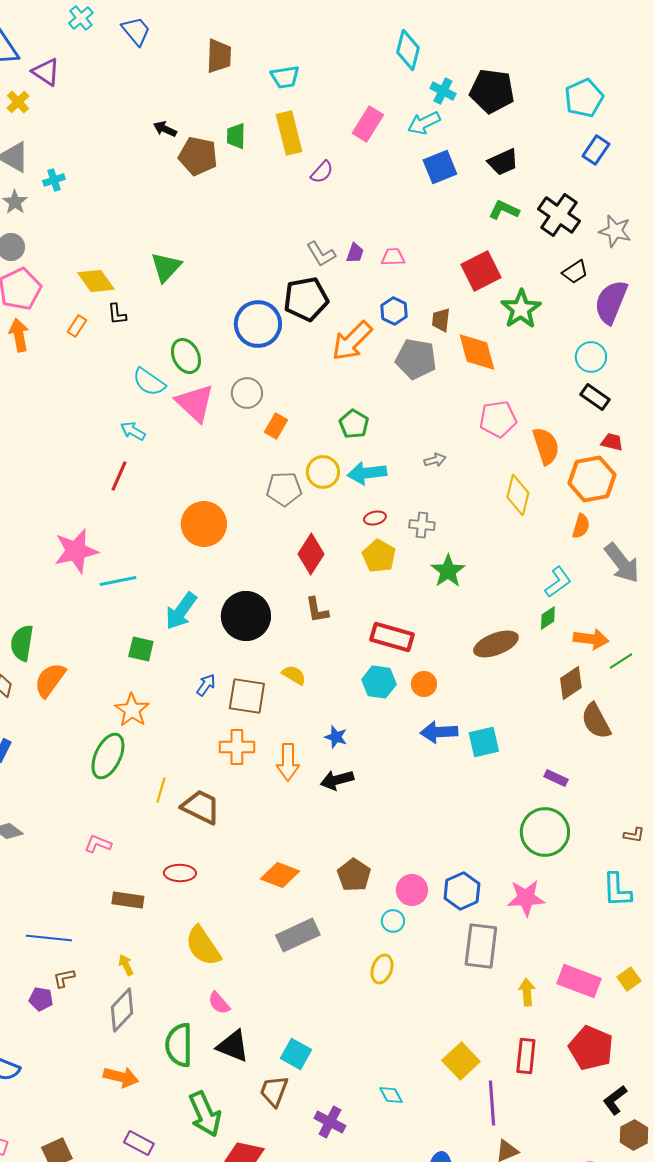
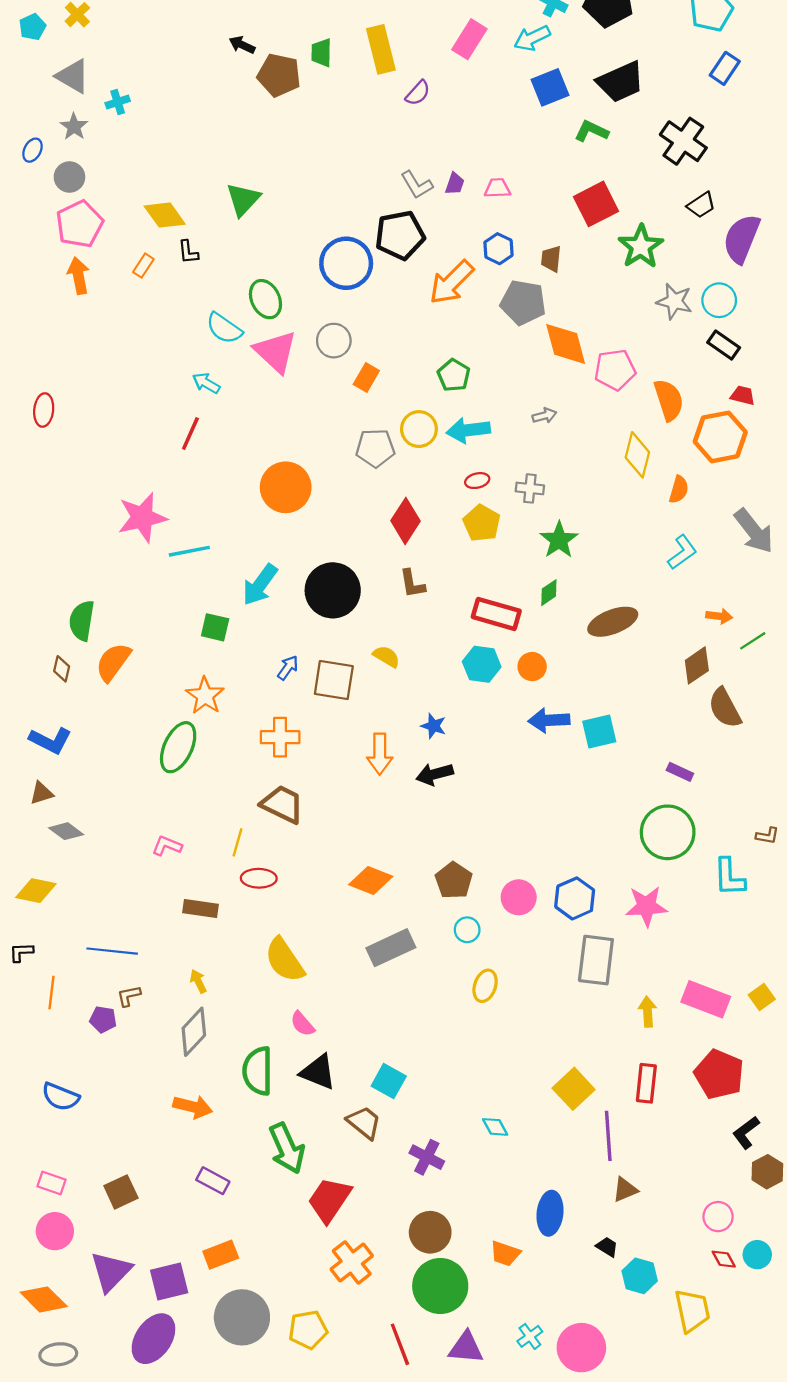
black trapezoid: (503, 162) -> (621, 82), size x1.4
green L-shape: (504, 210) -> (591, 131), moved
gray star: (615, 231) -> (674, 301), moved
orange diamond: (477, 352) -> (566, 344), moved
orange semicircle: (581, 526) -> (679, 490), moved
green diamond: (548, 618) -> (549, 593), moved
orange arrow: (591, 639) -> (719, 616), size x0.7
orange cross: (237, 747) -> (280, 737), moved
yellow line: (161, 790) -> (237, 842), moved
cyan L-shape: (617, 890) -> (729, 877), moved
cyan circle: (393, 921) -> (467, 930), moved
brown trapezoid: (274, 1091) -> (364, 1122), turned 108

